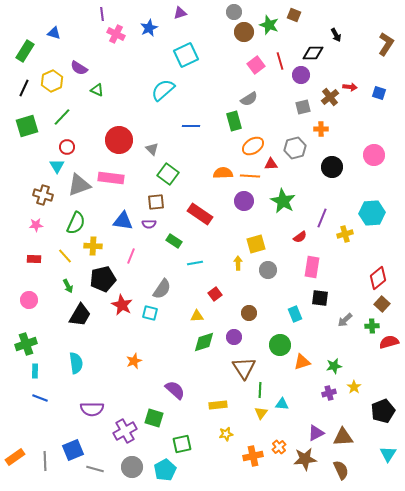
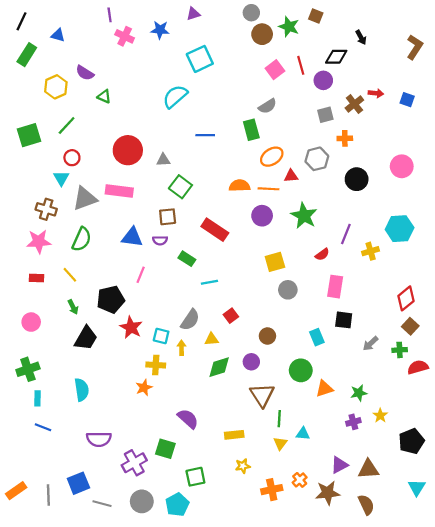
blue star: (149, 28) -> (160, 30), turned 30
black line: (24, 88) -> (21, 21), moved
gray triangle: (152, 149) -> (163, 160), turned -48
pink star: (36, 225) -> (39, 241), size x1.6
yellow cross: (93, 246) -> (156, 365), moved
yellow arrow: (238, 263) -> (182, 348), moved
gray semicircle: (162, 289) -> (190, 320), moved

